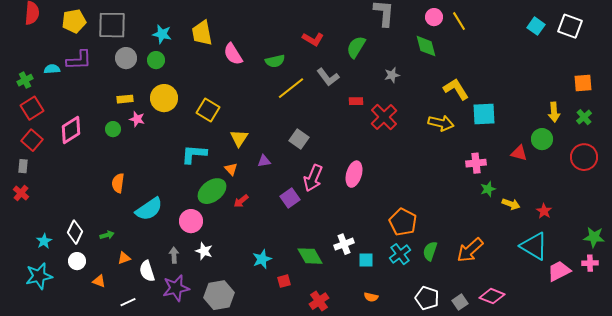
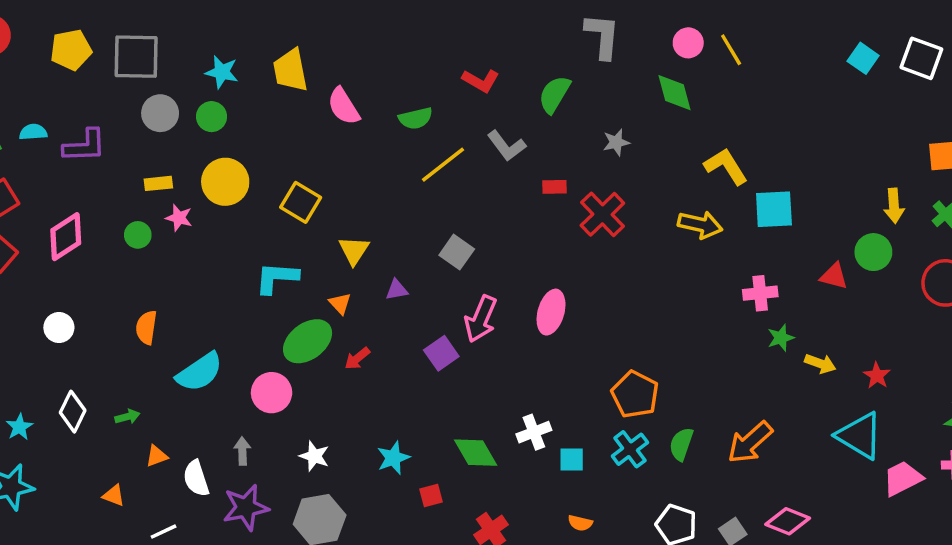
purple L-shape: (79, 60) -> (85, 146), moved
white star: (204, 251) -> (314, 456), moved
white circle: (77, 261) -> (59, 328), moved

